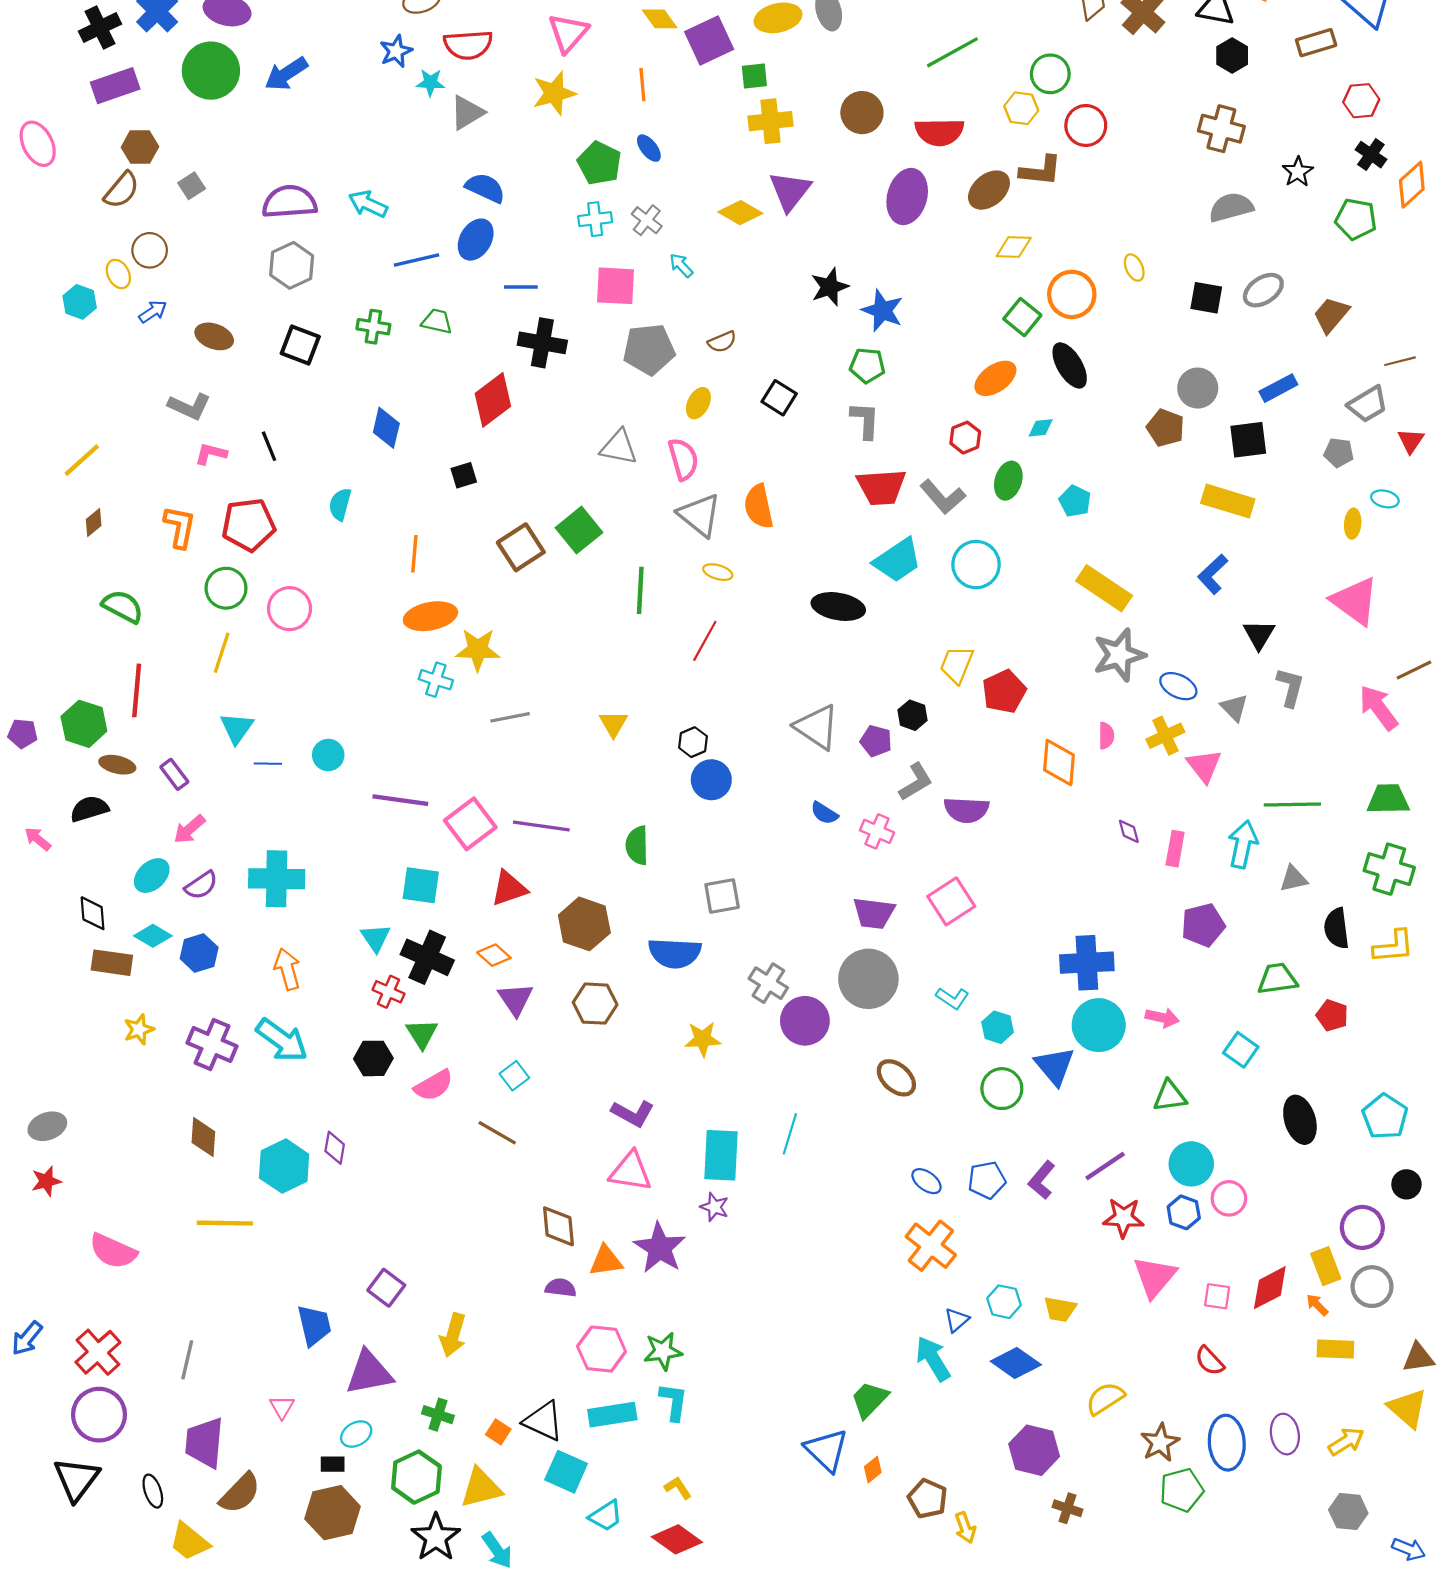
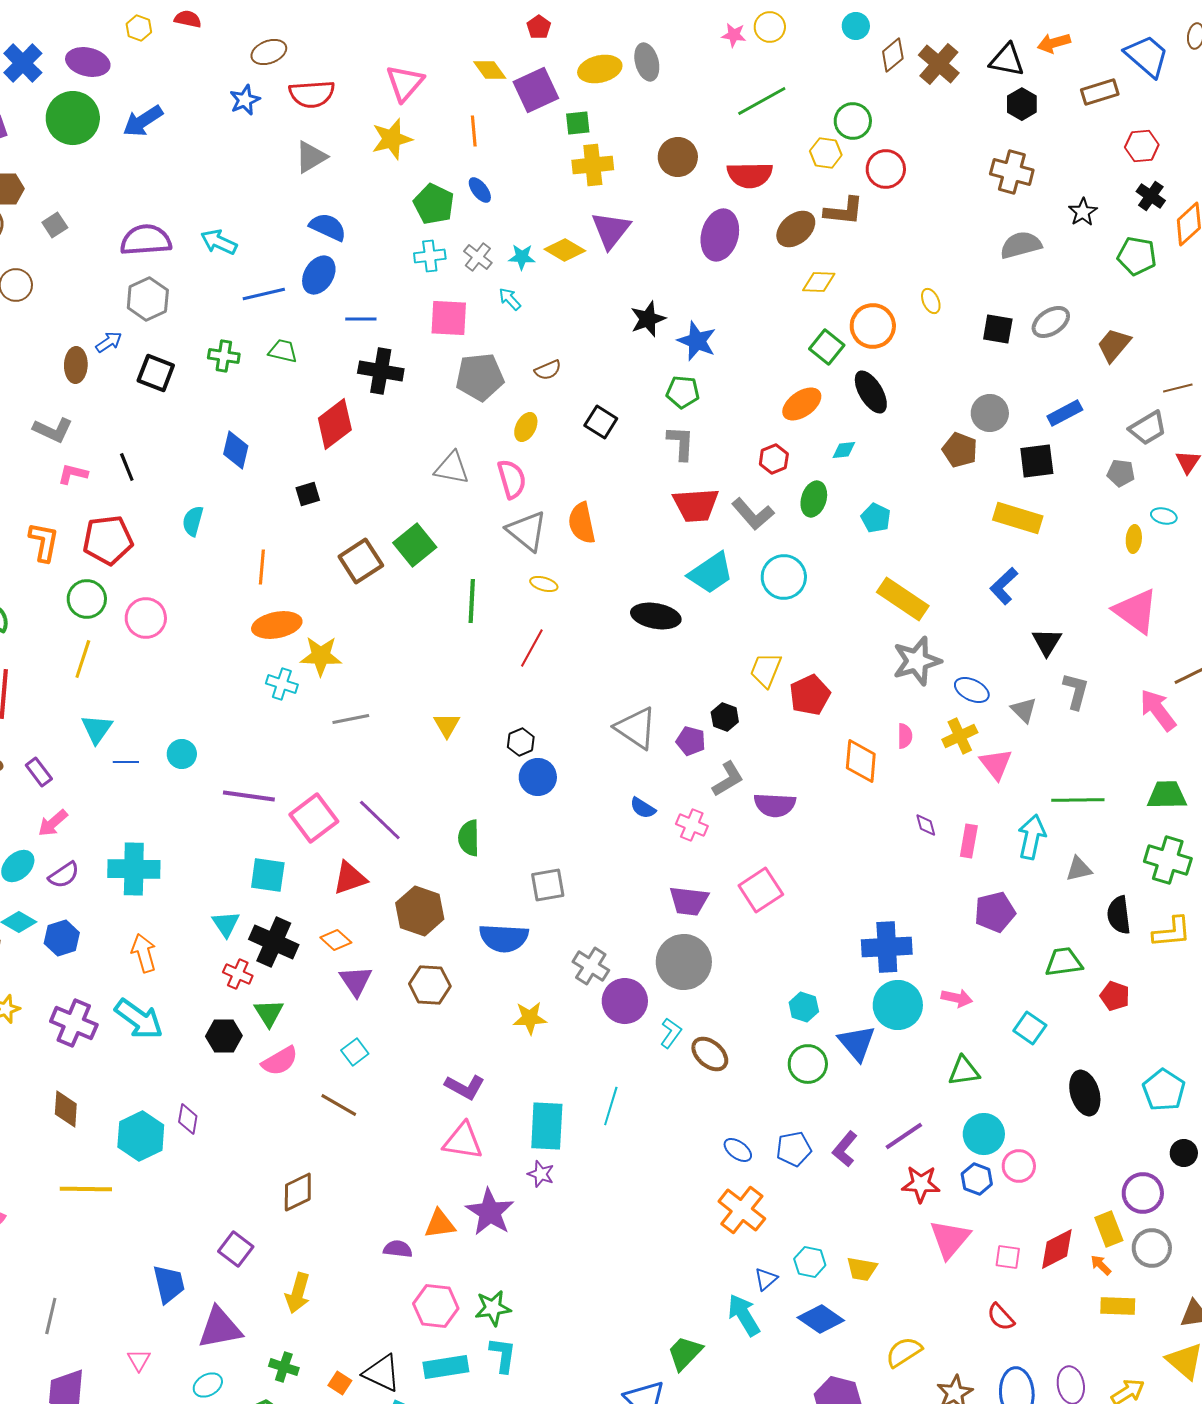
cyan star: (430, 82) -> (522, 257), moved
blue arrow: (153, 312) -> (109, 342), moved
brown ellipse: (214, 336) -> (76, 365), turned 72
purple line: (541, 826) -> (380, 820), turned 36
cyan L-shape: (952, 998) -> (671, 1033), moved, turned -88
brown diamond: (558, 1226) -> (298, 1192), moved, turned 69

